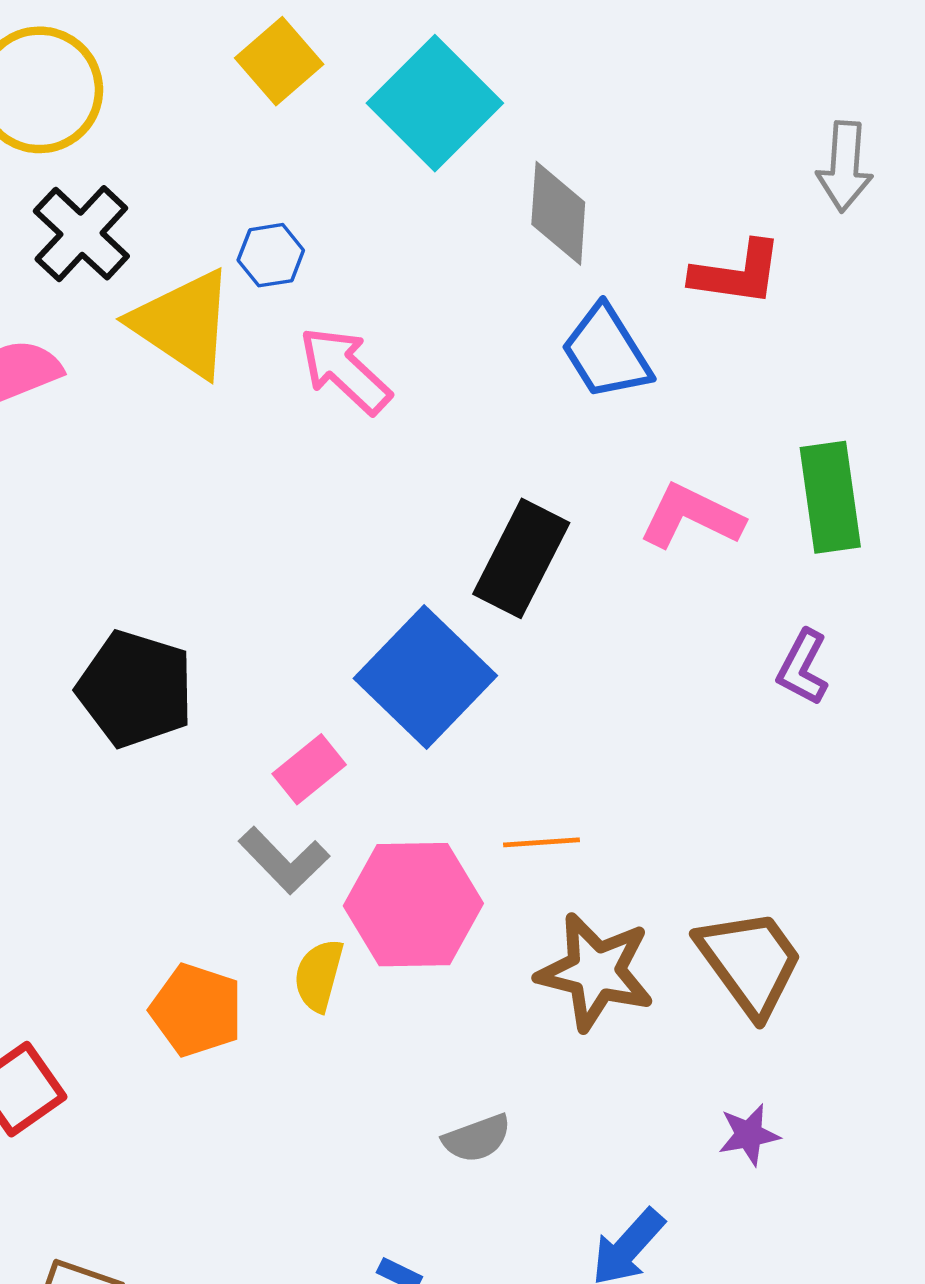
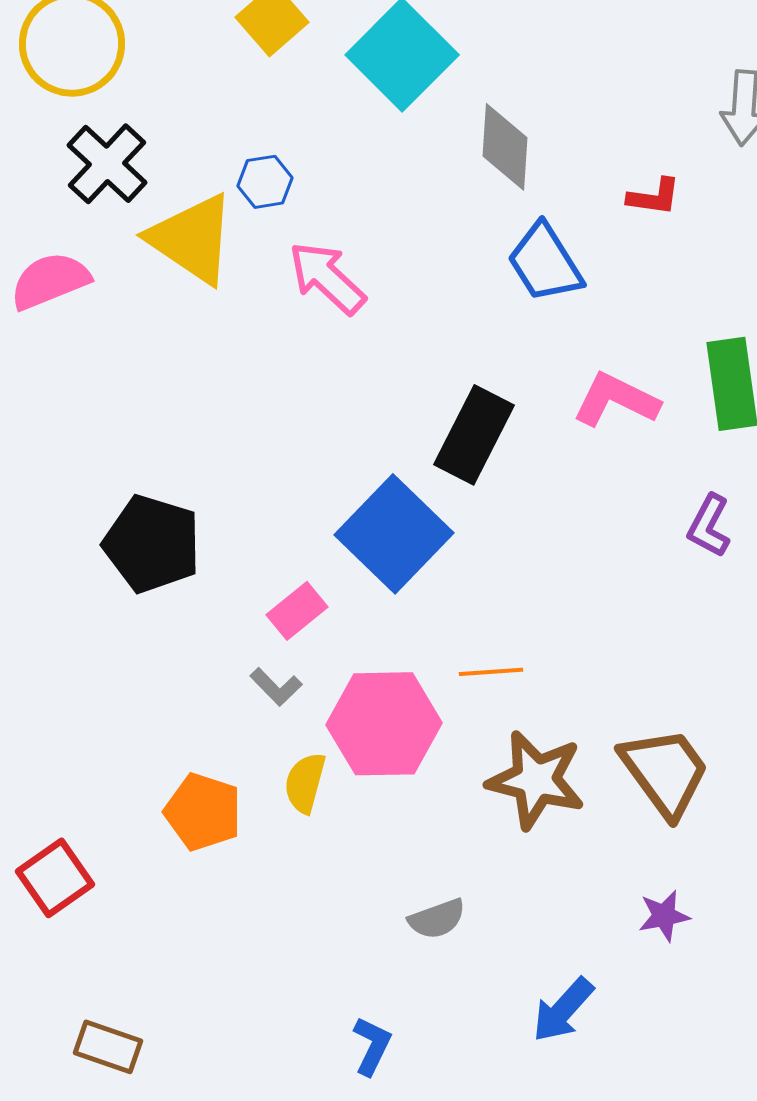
red L-shape: (737, 273) -> (654, 197), size x0.7
gray L-shape: (284, 860) -> (276, 687), size x0.7

